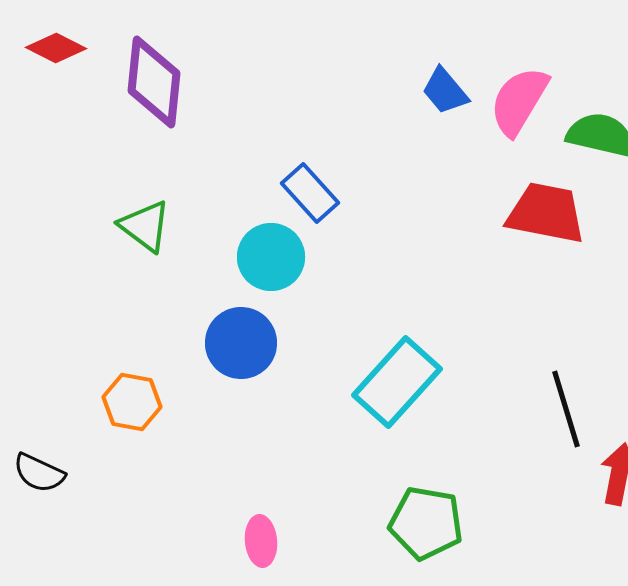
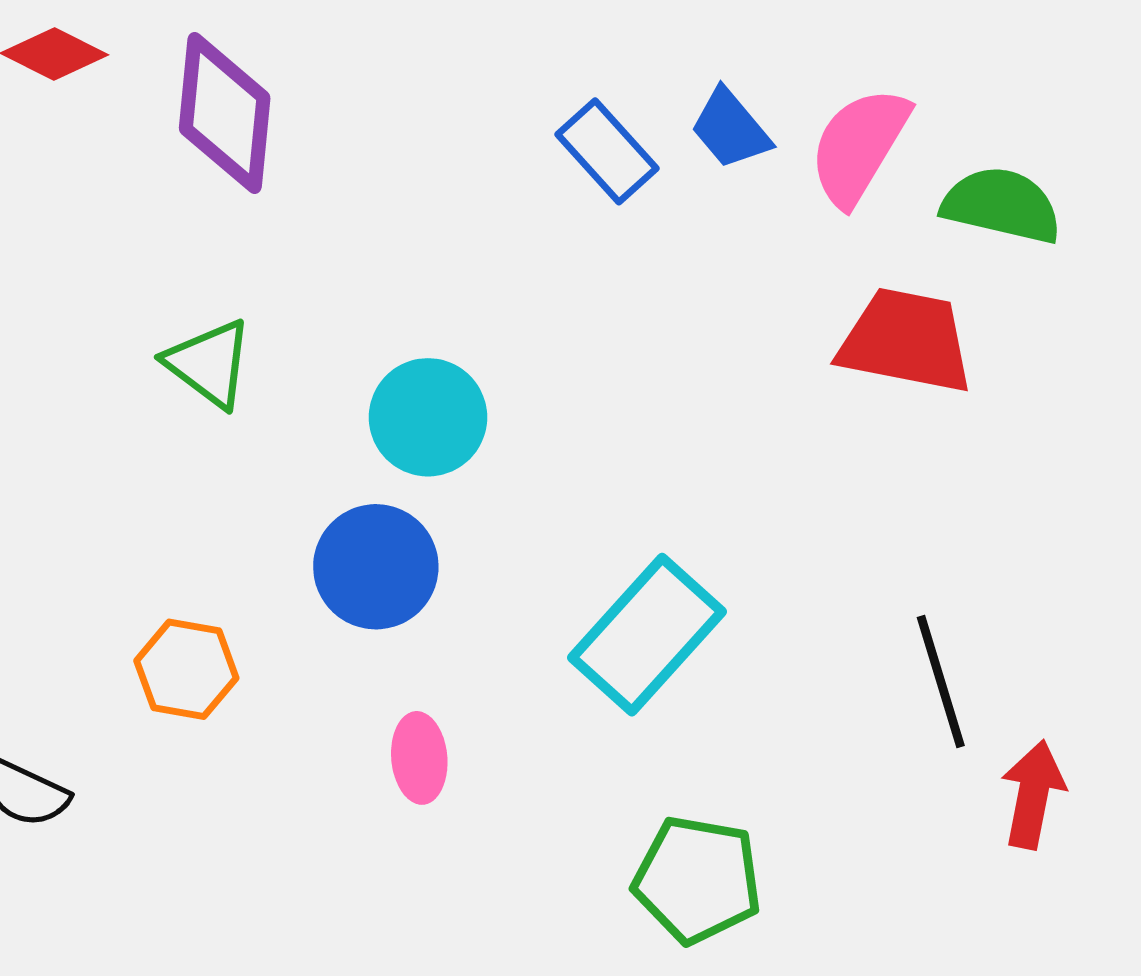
blue rectangle: (310, 193) -> (607, 151), moved
pink ellipse: (261, 541) -> (419, 758), moved

